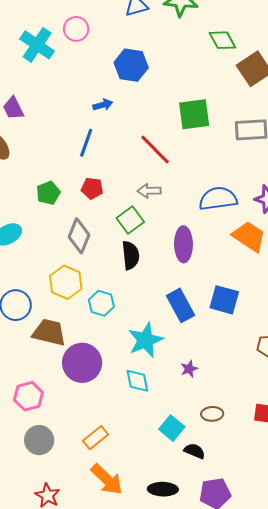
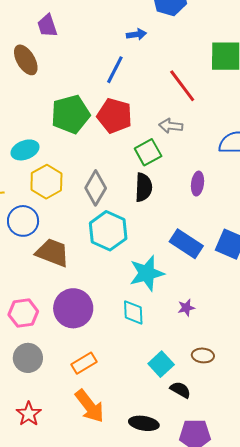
red pentagon: (92, 188) -> (115, 116), size x1.6
green pentagon: (48, 193) -> (71, 114), size x1.6
gray diamond: (79, 236) -> (96, 188), moved
purple ellipse: (183, 244) -> (197, 184), size x0.7
yellow hexagon: (66, 282) -> (46, 182), moved
cyan hexagon: (101, 303) -> (108, 231), size x1.5
blue rectangle: (181, 305) -> (186, 244), turned -36
purple circle: (82, 363) -> (73, 308), moved

